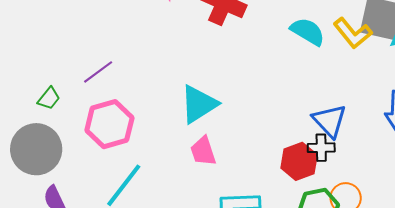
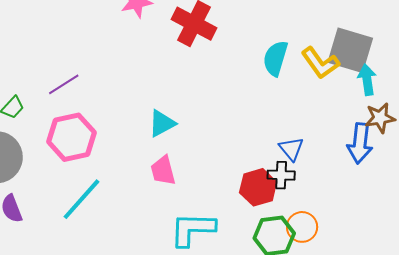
cyan semicircle: (308, 32) -> (275, 58), turned -108
cyan triangle: (199, 104) -> (162, 123), size x0.7
blue triangle: (330, 121) -> (291, 149), size x0.7

